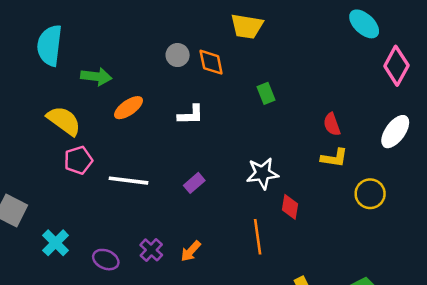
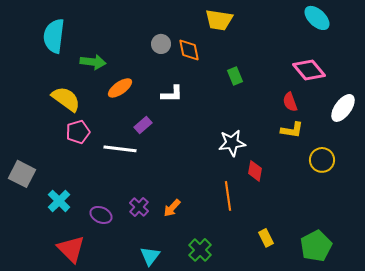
pink diamond: (396, 66) -> (309, 70), moved, turned -68
purple rectangle: (194, 183) -> (143, 125), moved

